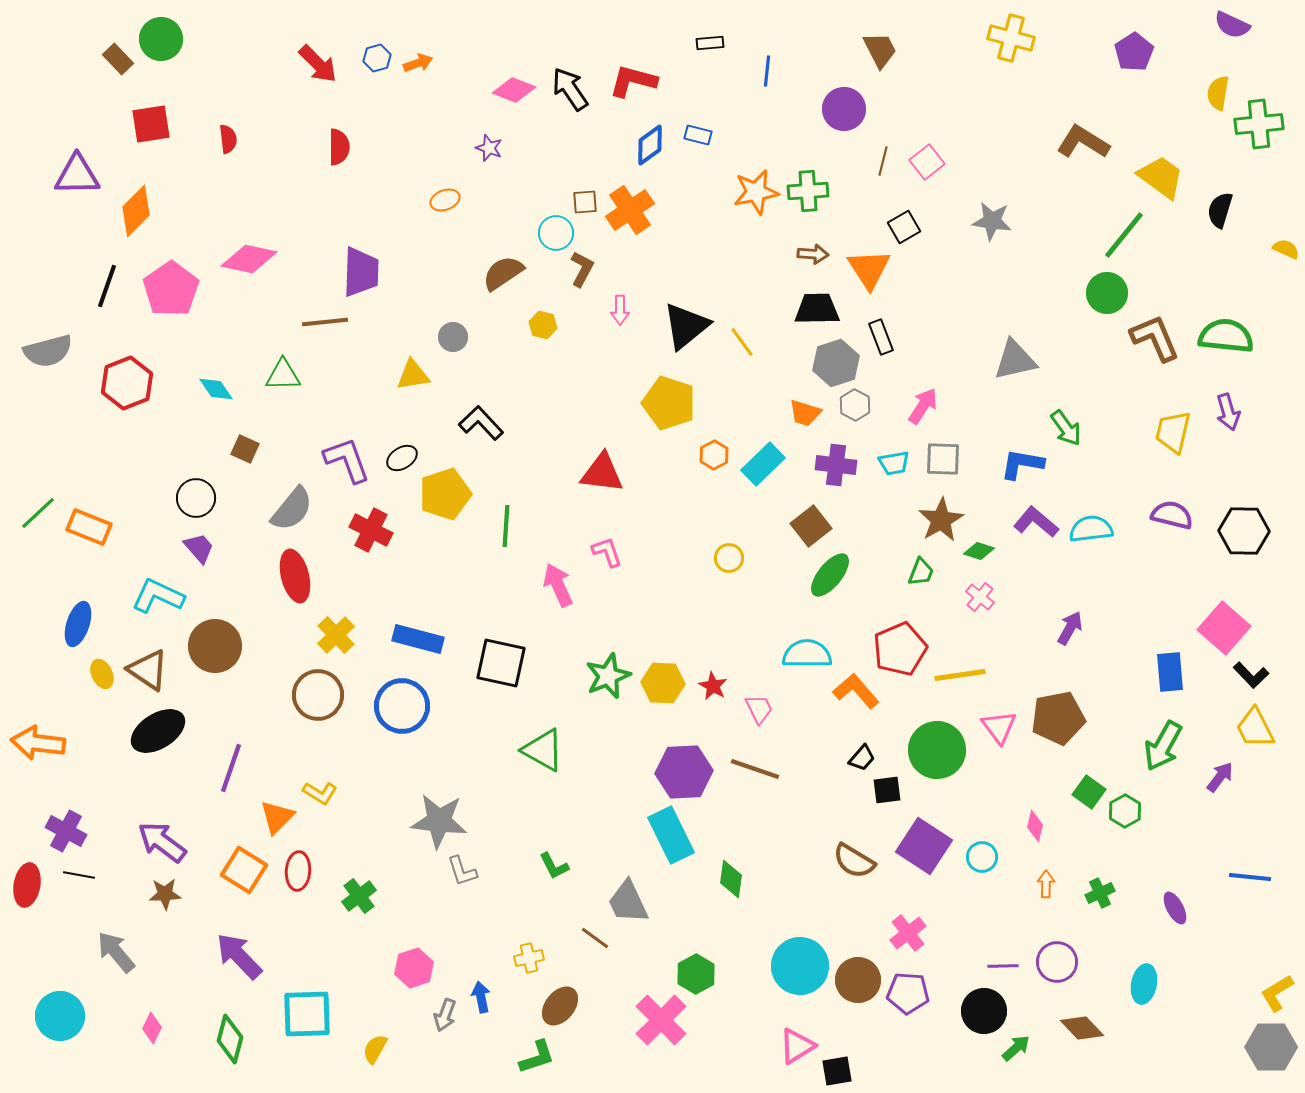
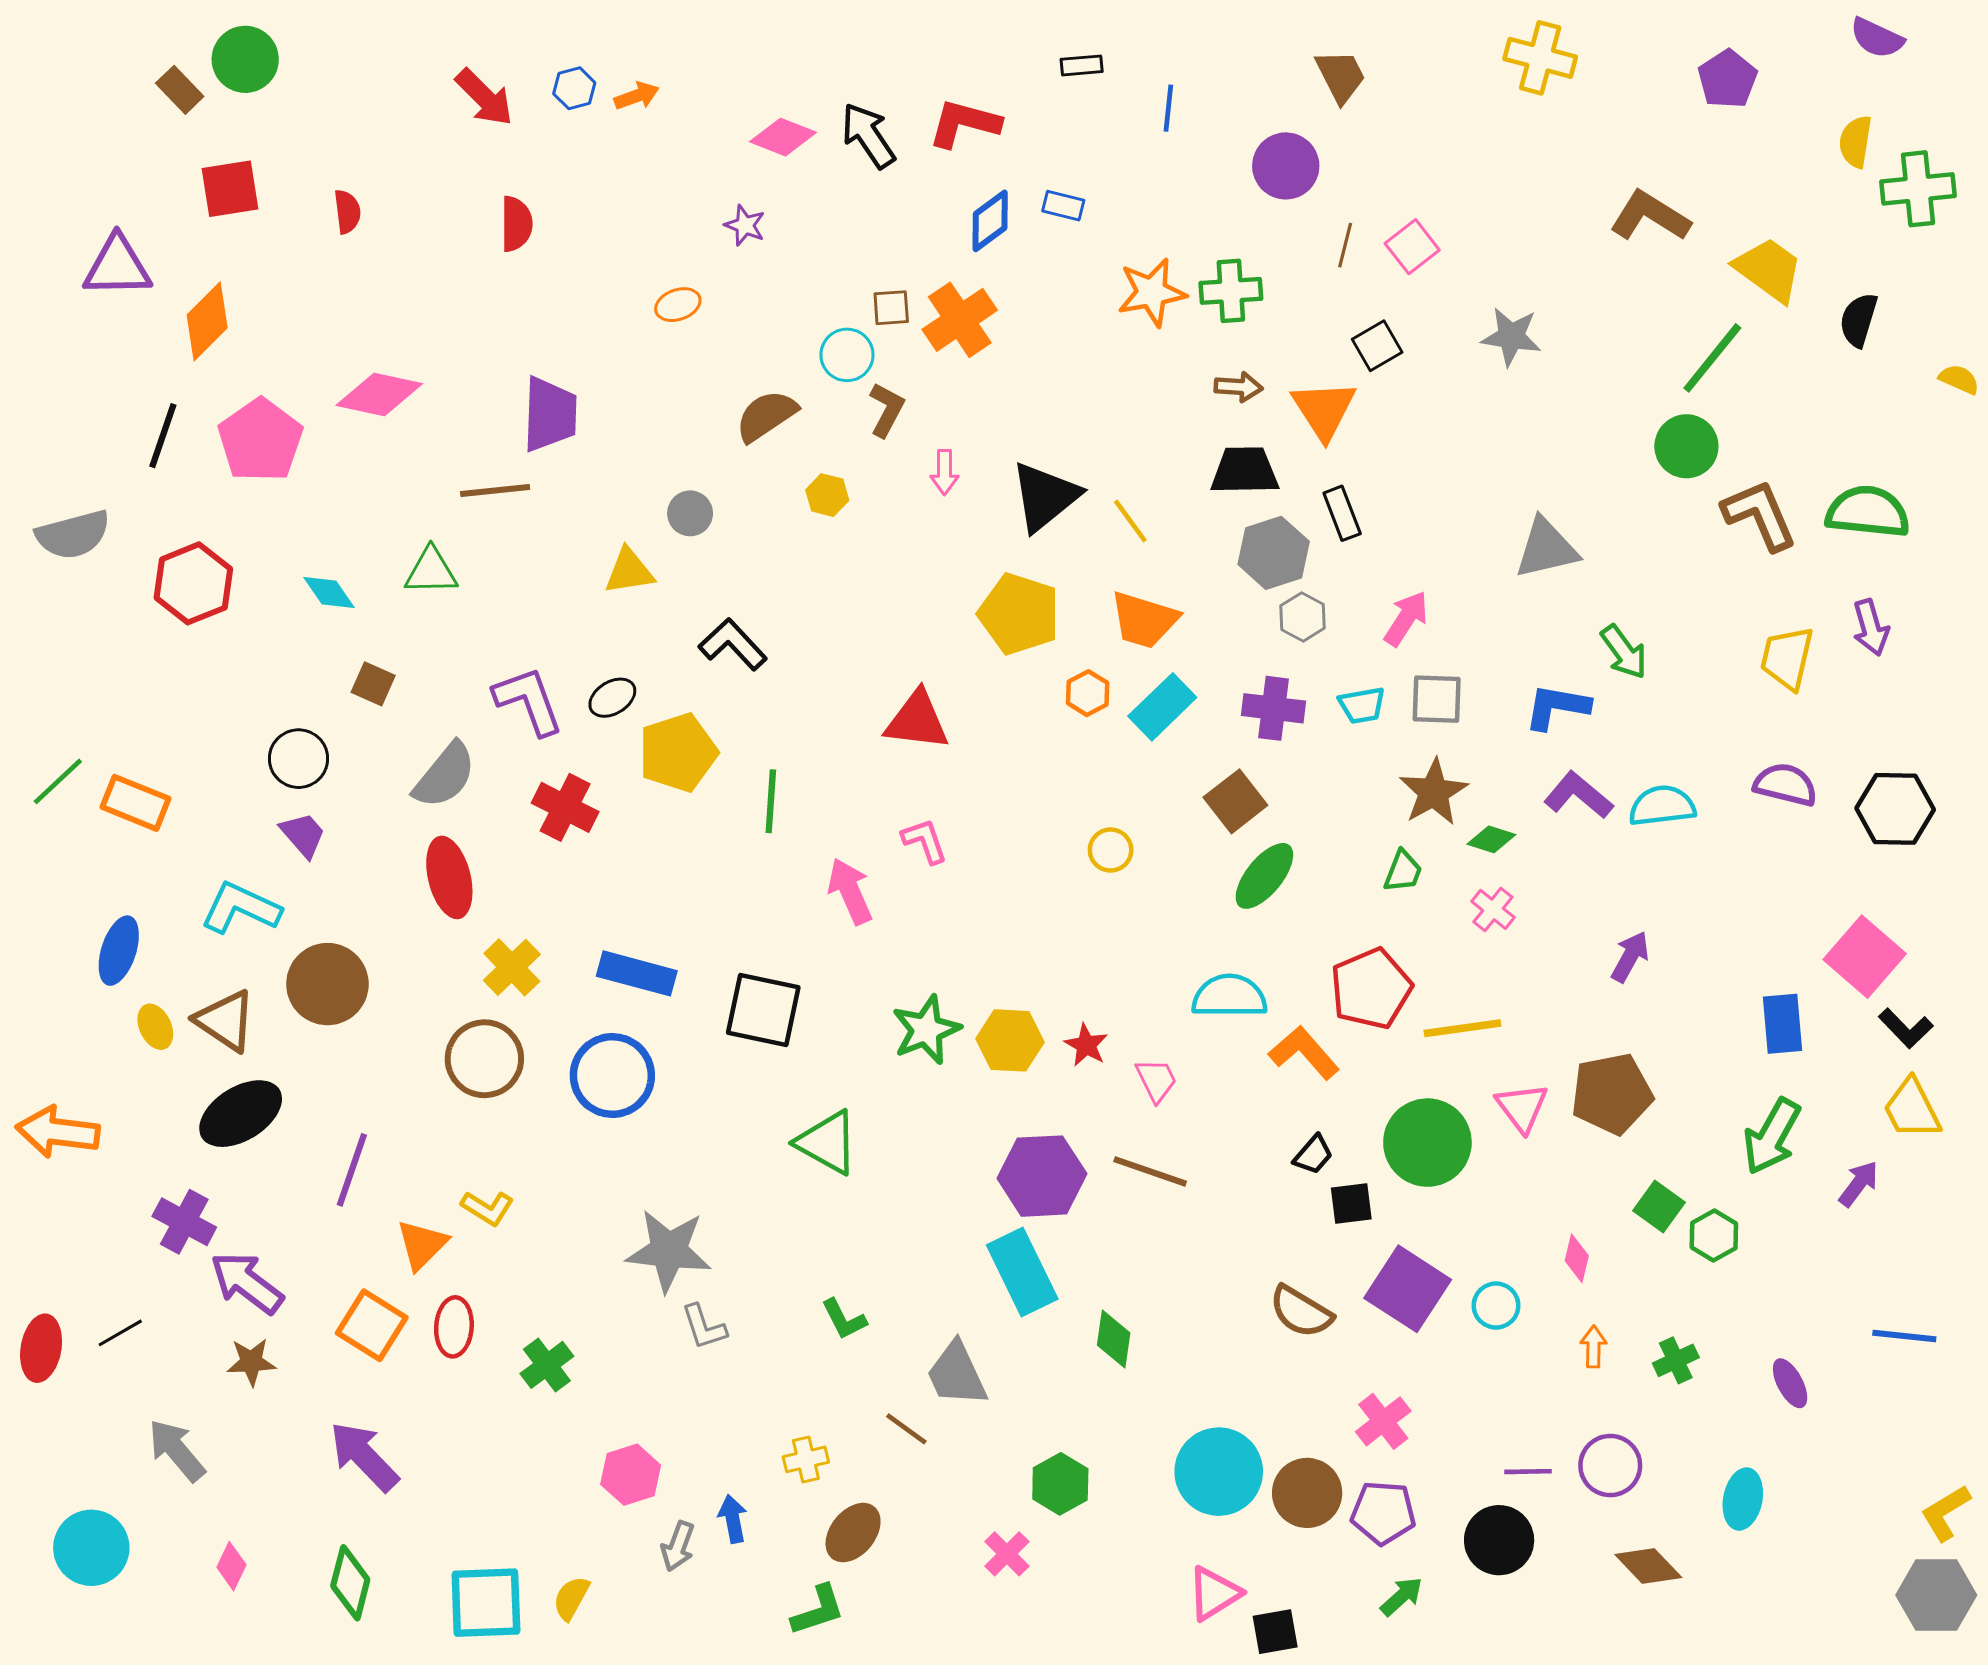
orange trapezoid: (805, 413) -> (1144, 620), moved, size x1.4
purple cross: (66, 831) -> (184, 1222), moved
black line: (79, 875) -> (120, 1333), turned -40
cyan square: (307, 1014) -> (486, 1603), moved
pink cross: (661, 1020) -> (1007, 1554), size x0.6
green arrow: (1016, 1048) -> (1402, 1597), moved

